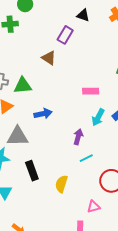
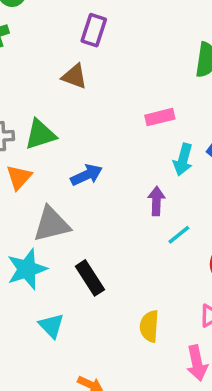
yellow semicircle: (61, 184) -> (149, 326), moved

